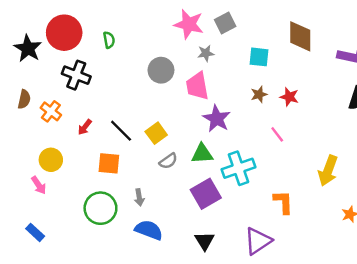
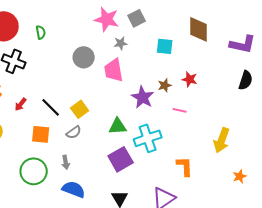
brown star: (259, 94) -> (165, 85), moved
purple star: (217, 119) -> (143, 97), moved
pink line: (277, 134) -> (180, 110), turned -40
gray semicircle: (168, 161) -> (74, 132), moved

